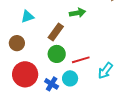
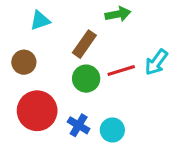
red line: (81, 60) -> (121, 70), moved
cyan arrow: (105, 71) -> (156, 62), moved
cyan circle: (70, 78) -> (112, 130), moved

